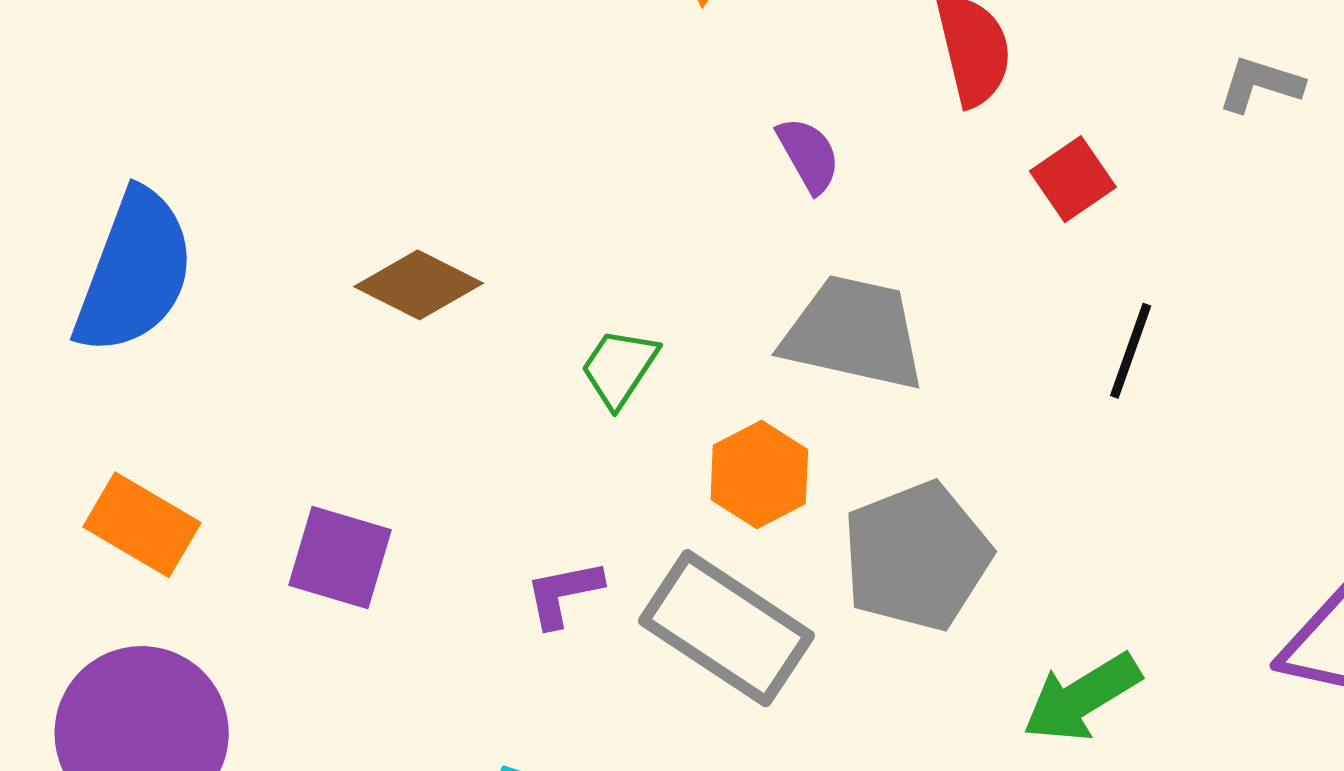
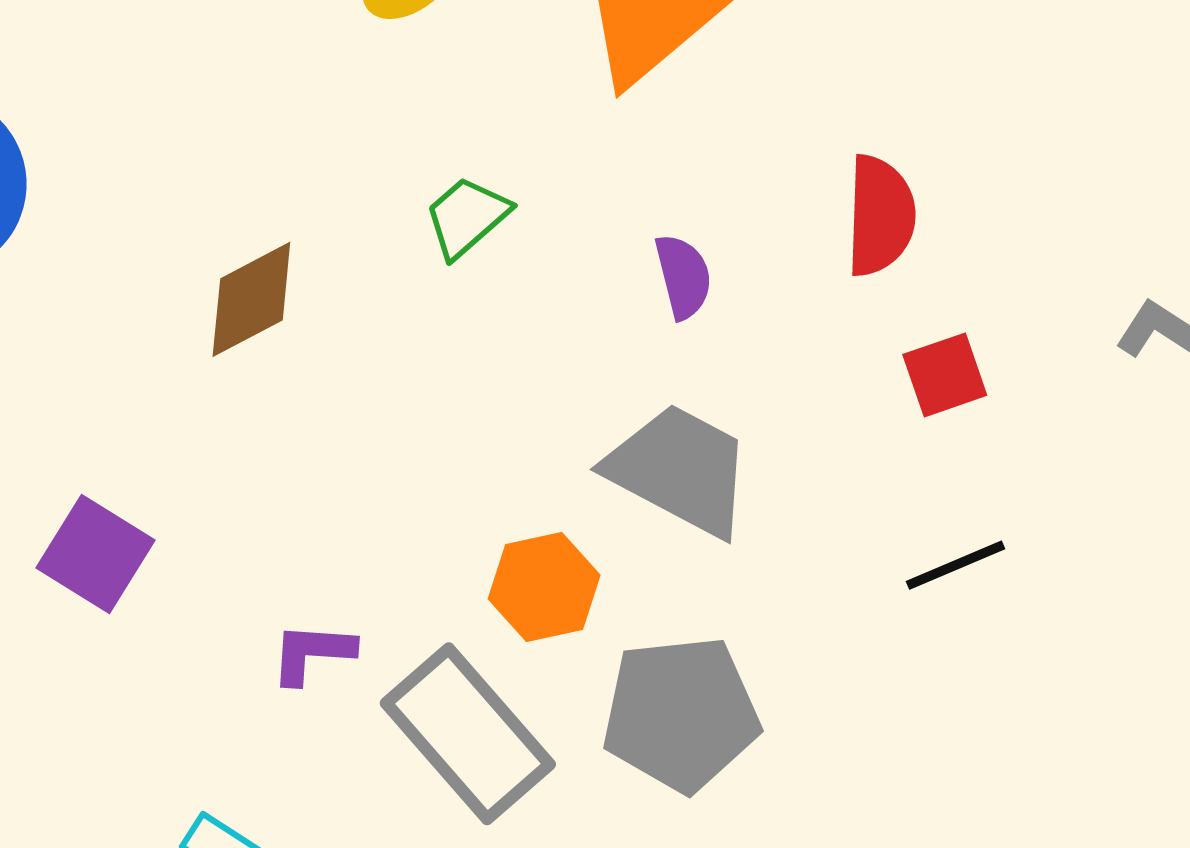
brown diamond: (419, 285) -> (251, 299), turned -70
black line: (1131, 351) -> (956, 565), turned 32
green trapezoid: (619, 368) -> (467, 217), moved

